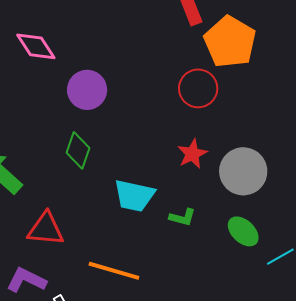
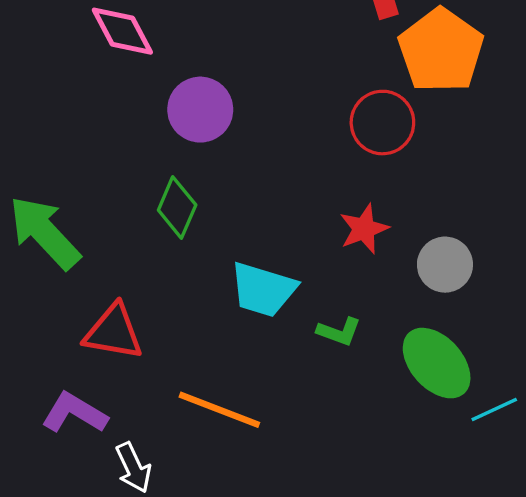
gray circle: (243, 171) -> (445, 265), size x0.7
green ellipse: (243, 231) -> (437, 363), size x1.4

